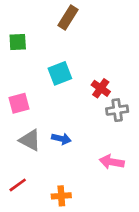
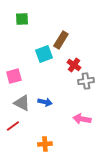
brown rectangle: (68, 17) -> (61, 40), moved
green square: (18, 42) -> (22, 19), moved
red line: (18, 185) -> (13, 126), moved

